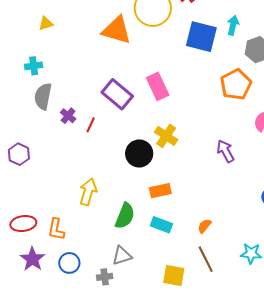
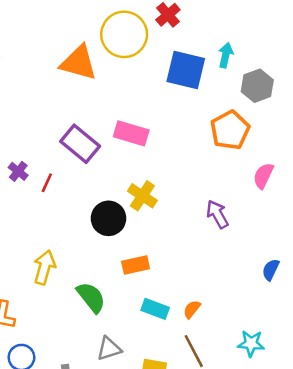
pink rectangle: (158, 86) -> (131, 133), turned -48
green semicircle: (125, 216) -> (91, 297), turned -60
cyan rectangle: (161, 225) -> (155, 309), moved
gray triangle: (122, 256) -> (109, 349), moved

